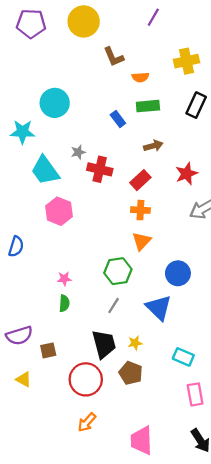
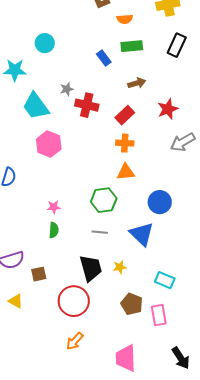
cyan circle: (55, 103) -> (45, 43), size x0.7
orange triangle: (141, 241) -> (126, 172), turned 42
gray line: (114, 305) -> (100, 232), turned 63
brown pentagon: (131, 373) -> (132, 304), moved
pink rectangle: (195, 394) -> (159, 315), moved

